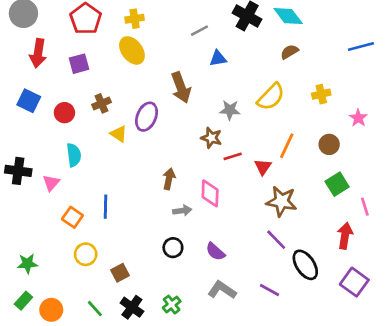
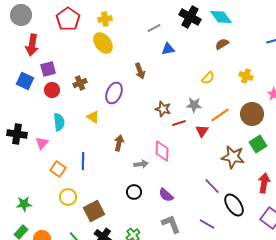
purple square: (79, 64) -> (48, 69), moved
brown arrow: (181, 88) -> (140, 71), size x0.7
yellow cross: (321, 94) -> (246, 76), turned 32
yellow semicircle: (271, 97) -> (208, 78), size x0.6
gray star: (230, 110) -> (194, 105), moved
yellow triangle: (119, 134) -> (93, 117), moved
brown circle: (329, 144) -> (252, 114), size x1.5
orange line: (287, 146) -> (220, 115), turned 30
brown arrow: (169, 179) -> (119, 143), moved
brown star: (281, 201) -> (233, 157), moved
brown square: (120, 273) -> (94, 211), size x1.5
gray L-shape: (222, 290) -> (171, 224), turned 35

